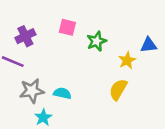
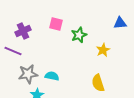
blue triangle: (149, 45) -> (120, 23), moved
yellow semicircle: (118, 89) -> (98, 83), moved, turned -48

